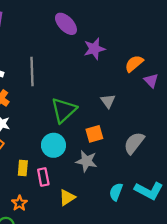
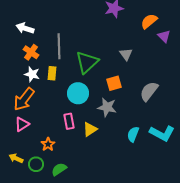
gray line: (32, 71) -> (59, 46), moved
yellow rectangle: (23, 168) -> (52, 73), moved
yellow triangle: (67, 197) -> (90, 129), moved

